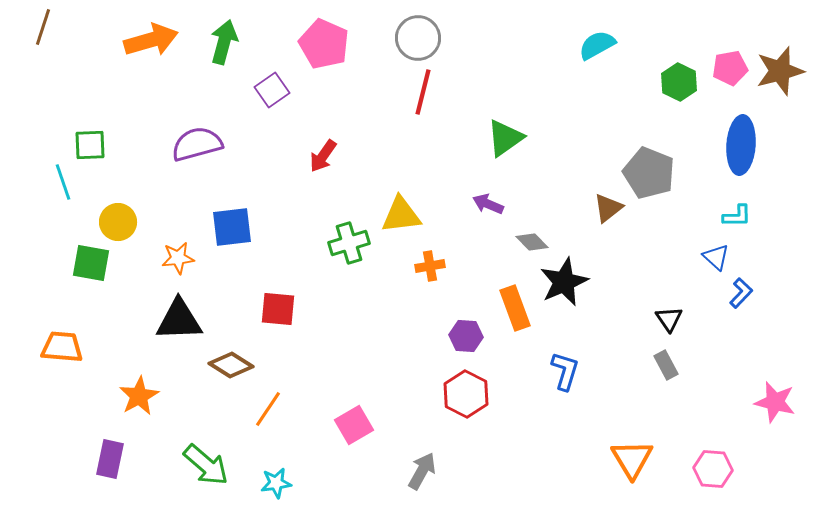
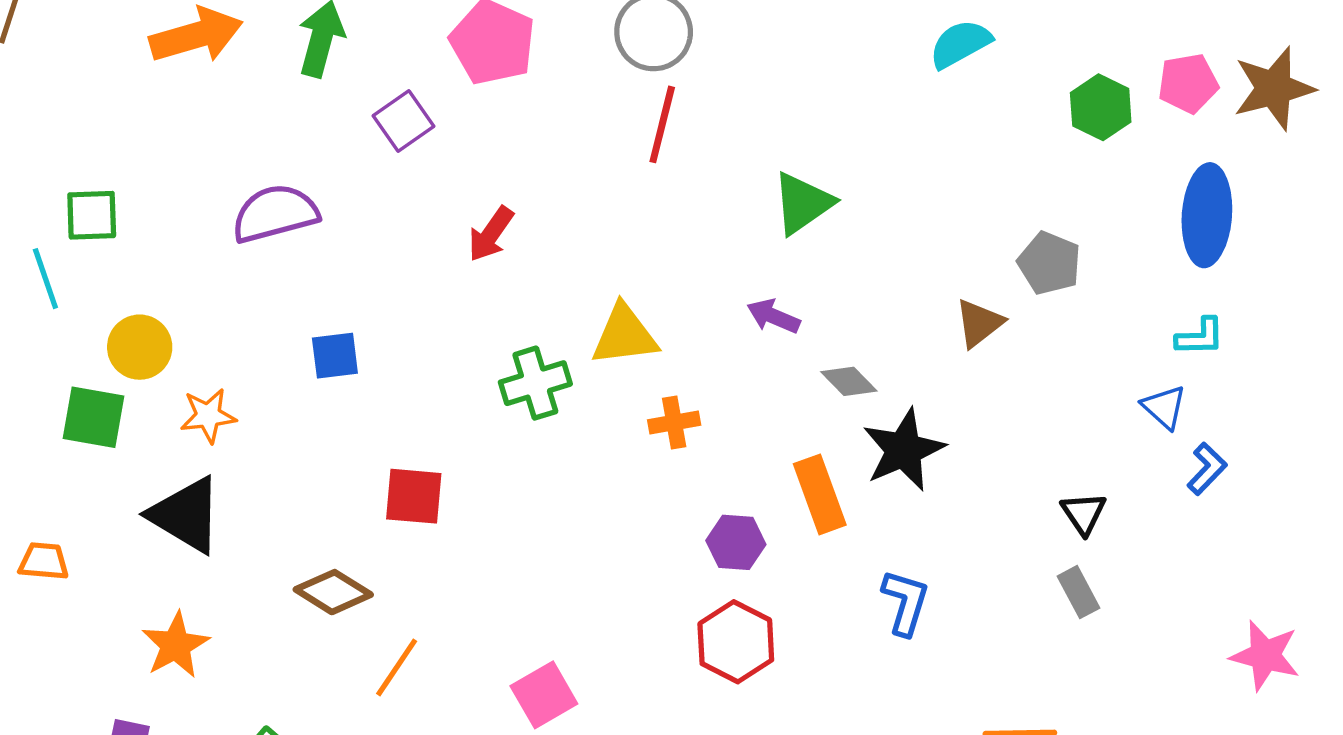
gray pentagon: (649, 173) -> (1049, 263), size x0.7
blue square: (232, 227) -> (335, 356), size x0.7
orange star: (178, 258) -> (208, 416), moved
black triangle: (179, 320) -> (186, 515), moved, turned 33
orange trapezoid: (62, 347) -> (44, 561), size x0.7

